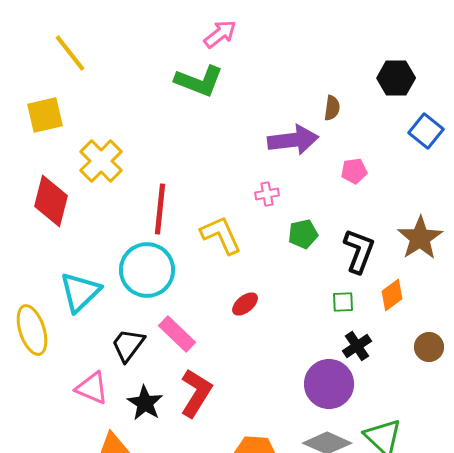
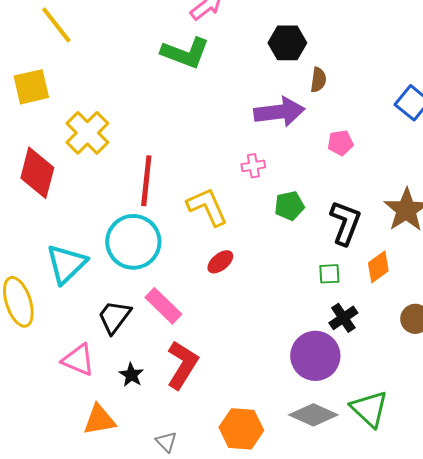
black hexagon: (396, 78) -> (287, 43), moved
red ellipse: (245, 304) -> (220, 262), moved
black star: (145, 403) -> (131, 375), size x0.7

